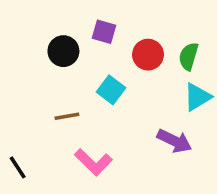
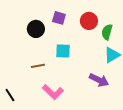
red circle: (148, 55) -> (89, 21), moved
cyan square: (111, 90) -> (63, 51), turned -35

